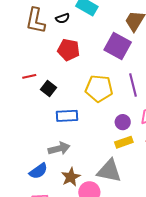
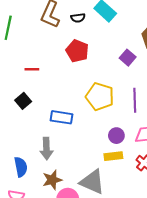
purple square: (118, 46) -> (128, 58), size x0.6
black square: (48, 88) -> (23, 101), moved
gray arrow: (59, 149) -> (47, 149), turned 90
blue semicircle: (38, 171) -> (21, 167), turned -78

